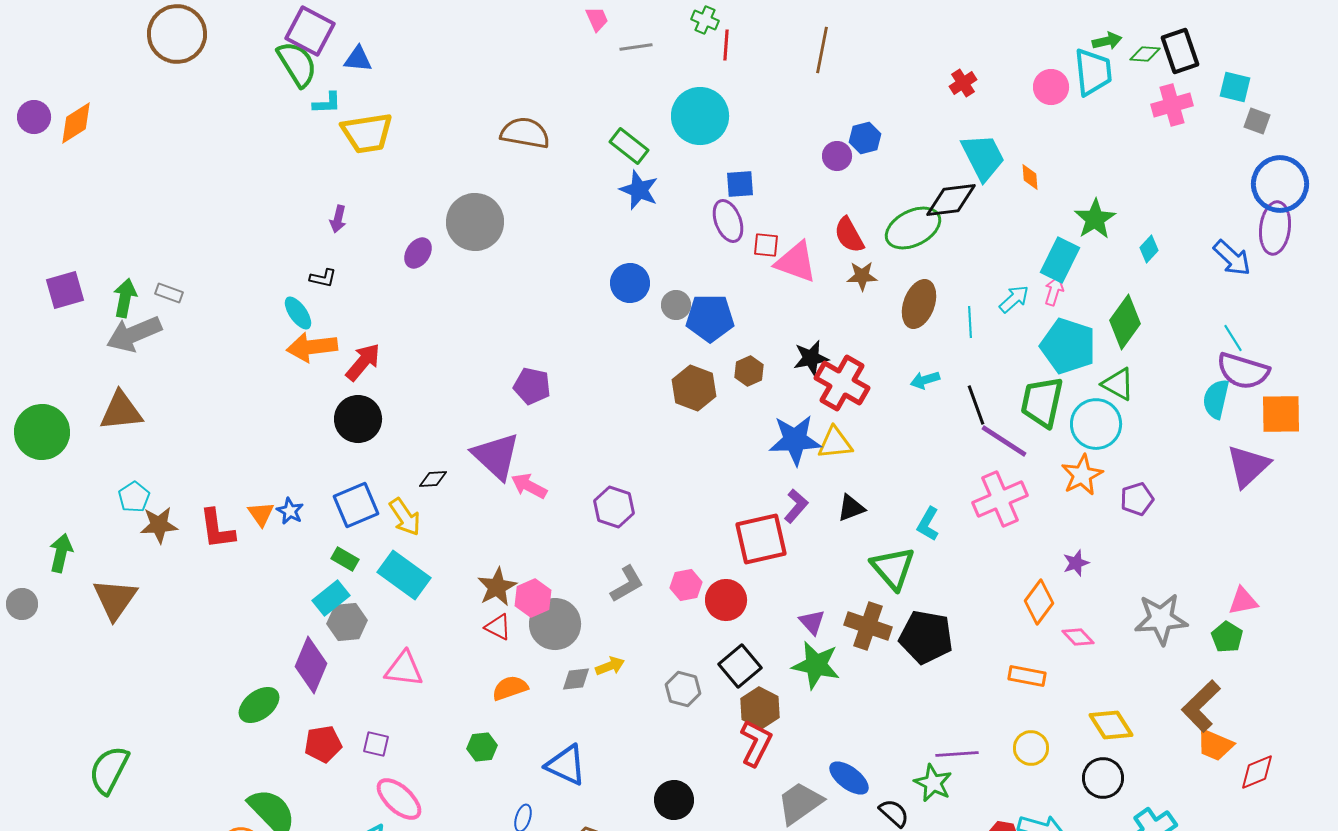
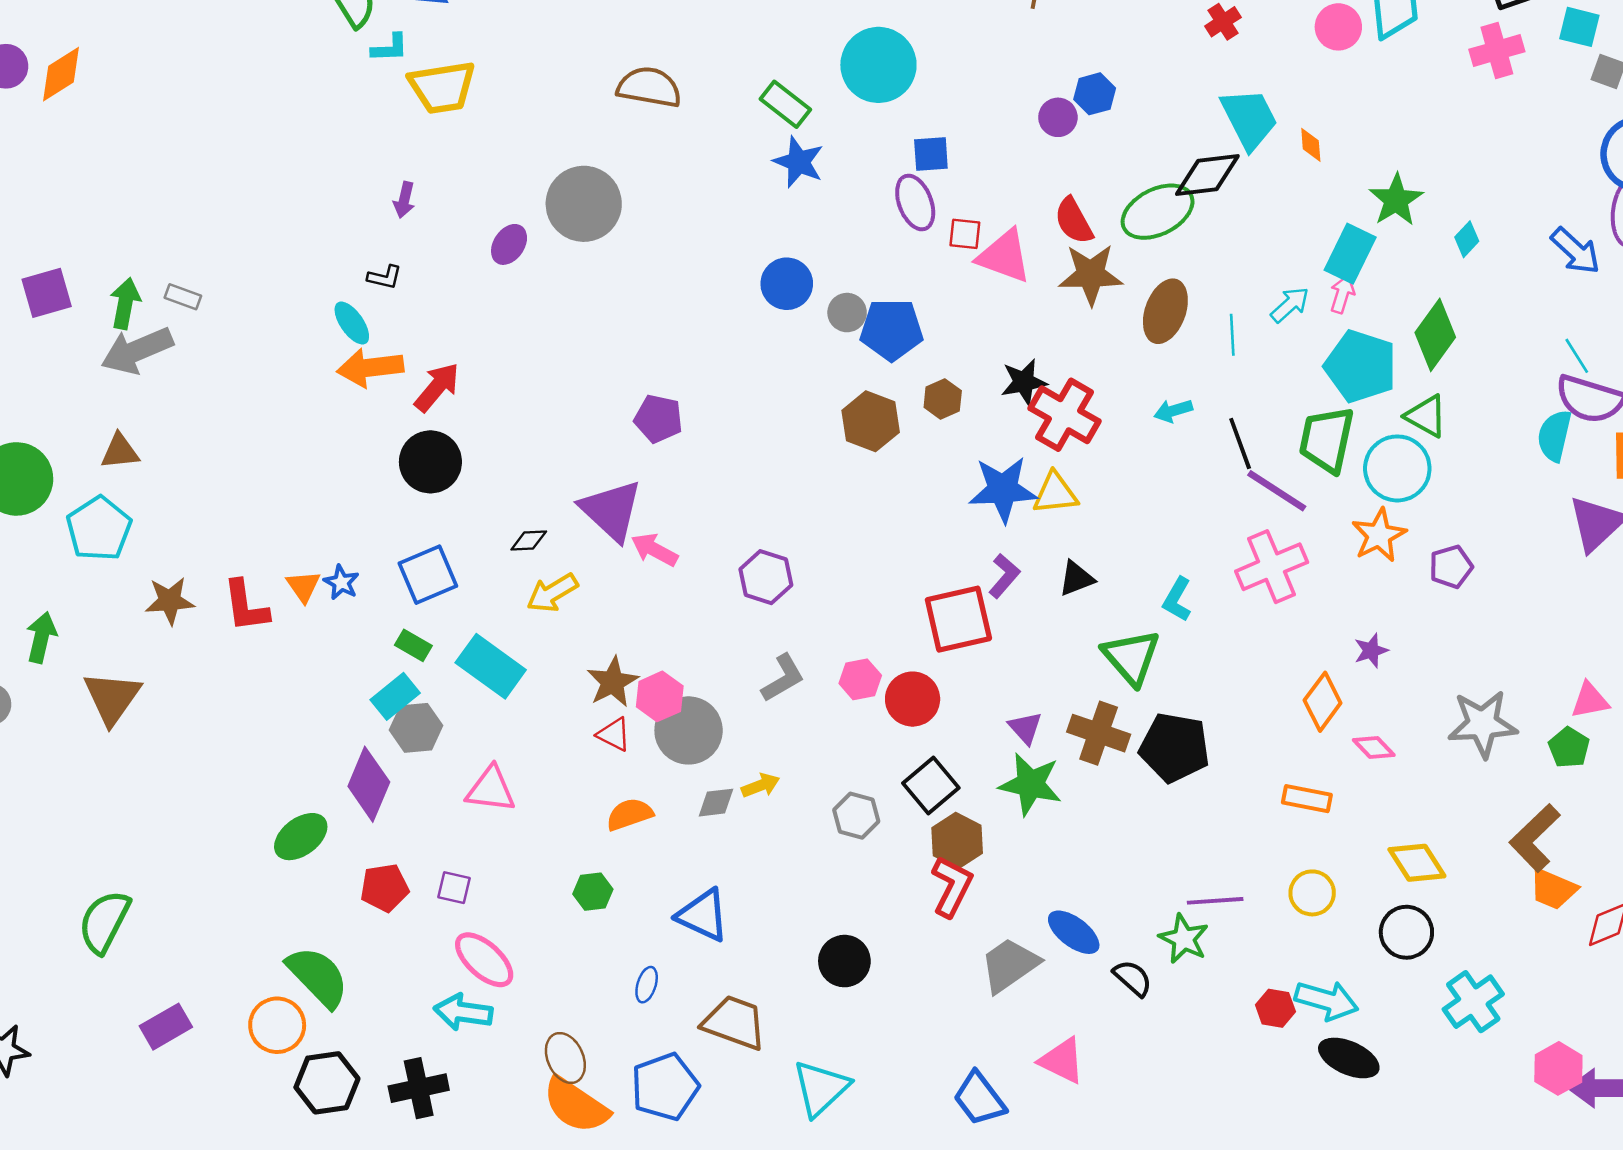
brown star: (862, 276) -> (1091, 275), size x1.6
brown triangle: (121, 411) -> (120, 451), size x0.7
cyan pentagon: (134, 497) -> (99, 529), moved, size x1.6
yellow arrow: (405, 517) -> (552, 593), moved, turned 93

